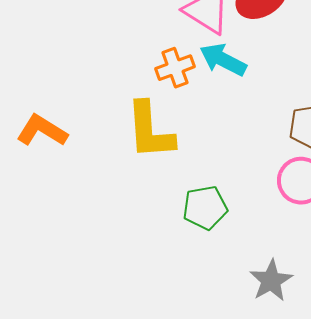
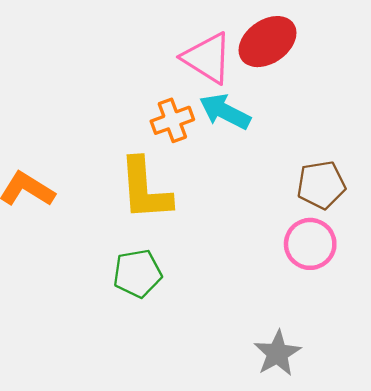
green pentagon: (205, 208) -> (137, 273), moved

